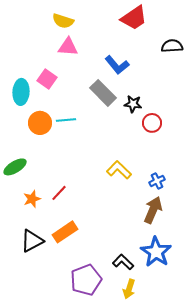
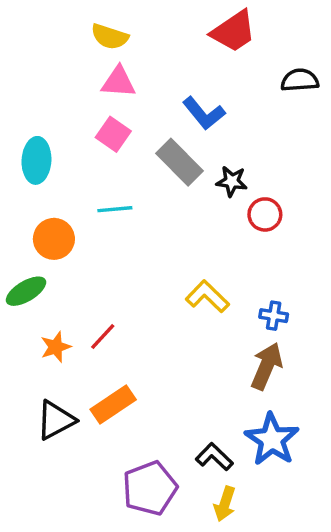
pink square: (47, 79) -> (113, 134), moved
orange circle: (40, 123) -> (54, 239), moved
blue cross: (157, 181) -> (274, 316), turned 35

